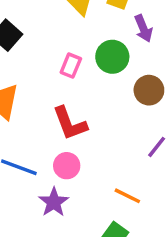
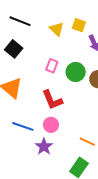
green circle: (112, 57) -> (76, 72), moved

